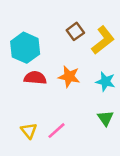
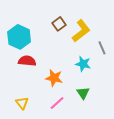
orange star: (69, 77) -> (54, 78), moved
pink line: (57, 131) -> (57, 103), moved

